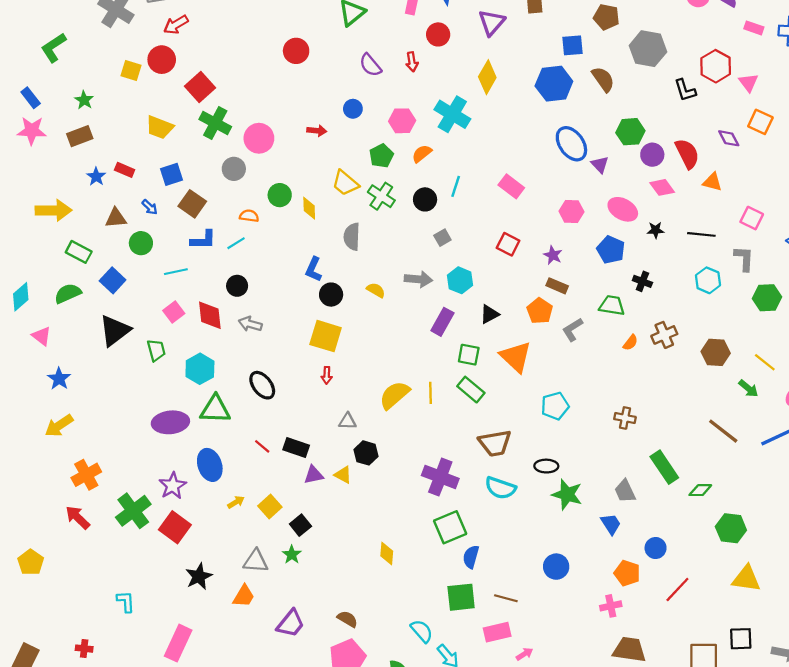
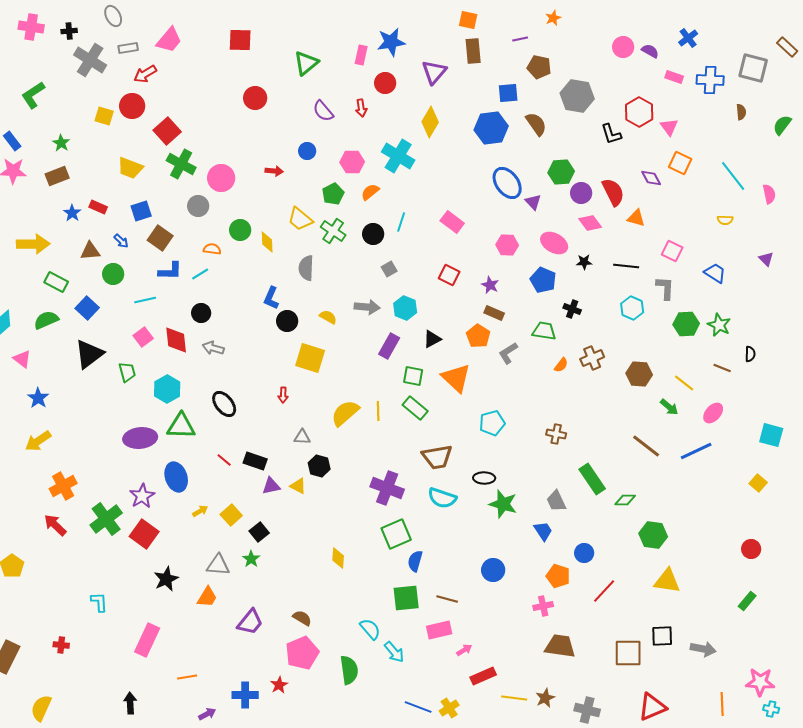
yellow square: (326, 336) -> (310, 358), moved

